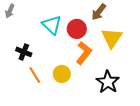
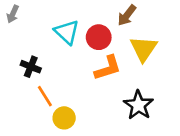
orange L-shape: (84, 53) -> (108, 68), turned 35
yellow circle: (62, 74) -> (64, 118), moved

